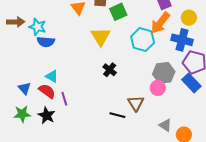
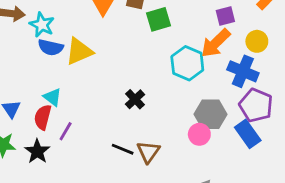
yellow triangle: (101, 37) -> (79, 51), moved, turned 30
red semicircle: (47, 91) -> (43, 117), turned -120
purple line: (64, 99) -> (66, 131), turned 40
brown triangle: (136, 103) -> (148, 152), moved
black line: (117, 115) -> (123, 149), moved

